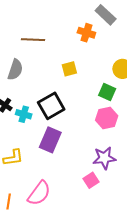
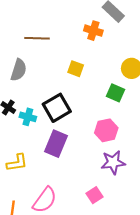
yellow square: (69, 69) -> (76, 69), turned 35
pink hexagon: (107, 118) -> (106, 130), moved
pink square: (91, 180) -> (95, 195), moved

